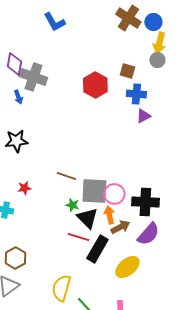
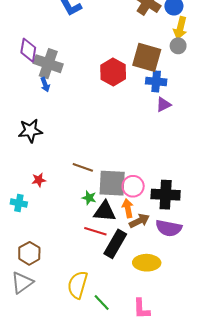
brown square: (127, 71) -> (147, 57), size x1.8
blue arrow: (18, 97) -> (45, 85), moved
black triangle: (87, 218) -> (105, 211), turned -40
purple semicircle: (148, 234) -> (169, 228), turned 60
yellow ellipse: (127, 267) -> (147, 263), turned 40

